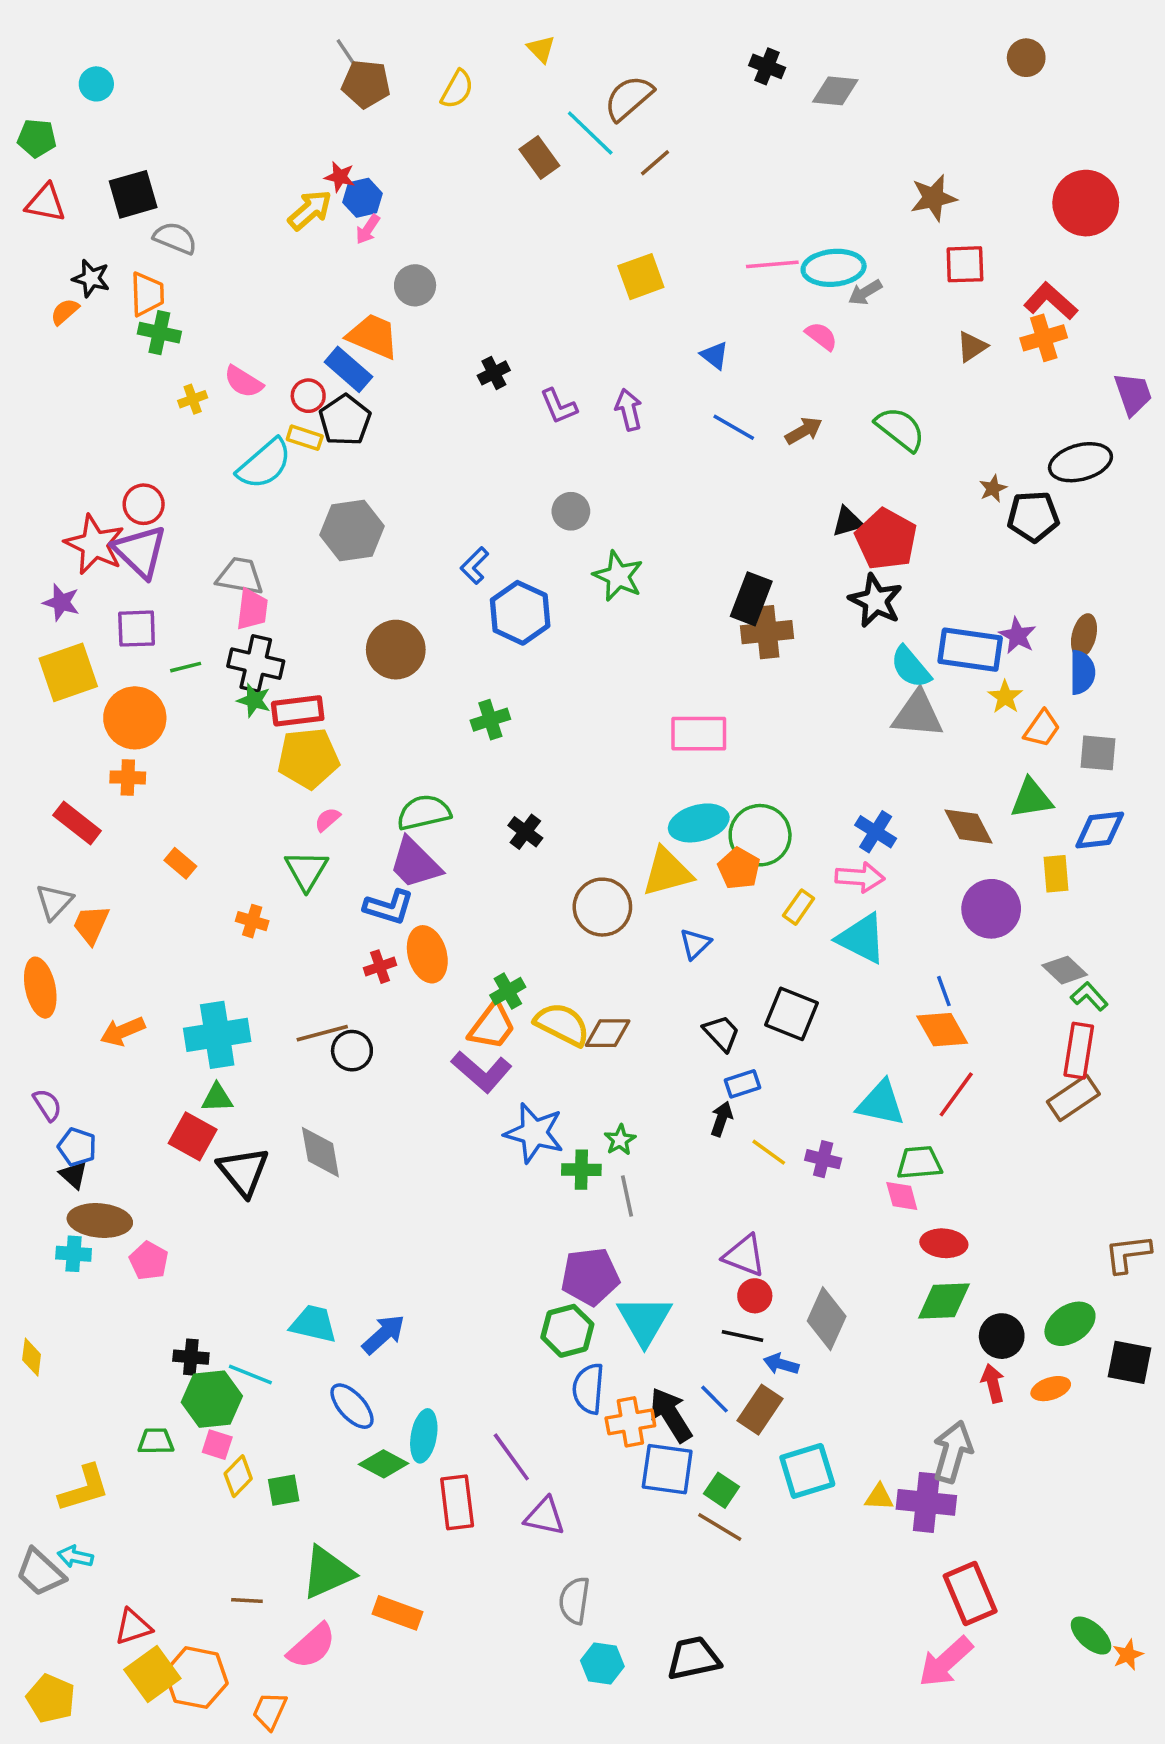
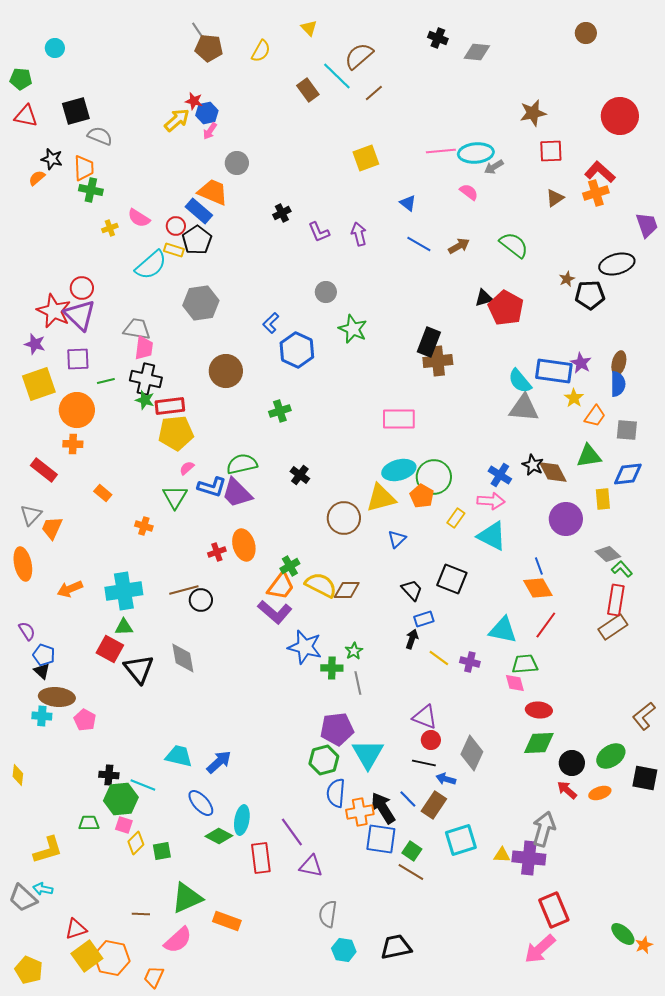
black star: (876, 601) -> (533, 465), moved, size x0.7
blue L-shape: (389, 907) -> (212, 487), moved
brown L-shape: (1128, 1254) -> (644, 716), turned -32
red arrow: (993, 1383) -> (567, 790), turned -35

